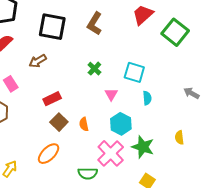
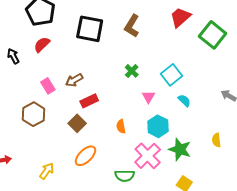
brown arrow: (38, 61) -> (74, 80), moved
cyan square: (134, 72) -> (172, 75), turned 35
cyan semicircle: (147, 98) -> (184, 101), turned -40
brown square: (59, 122) -> (77, 123), moved

